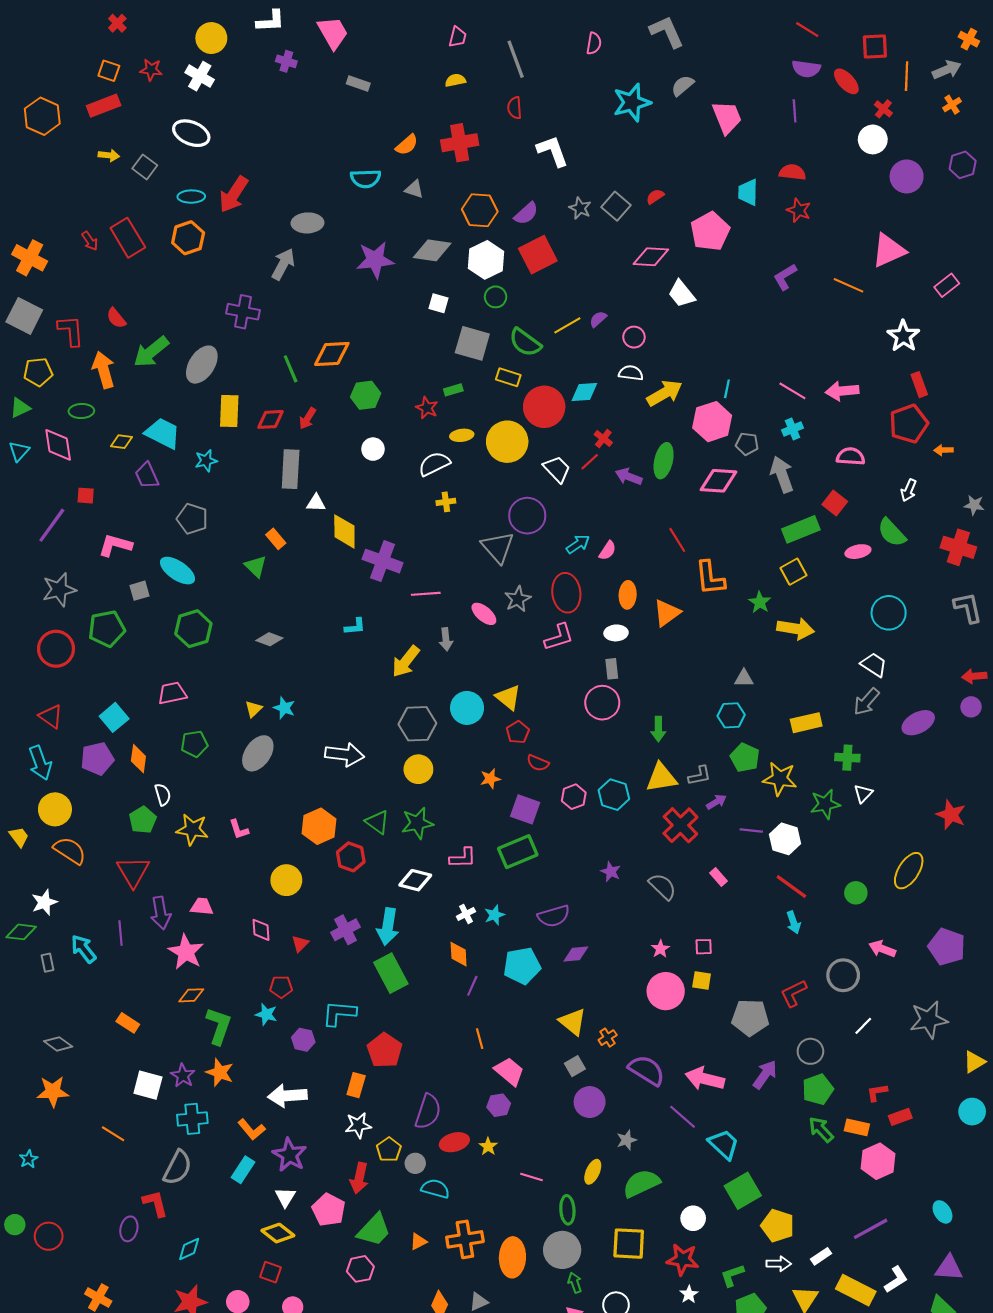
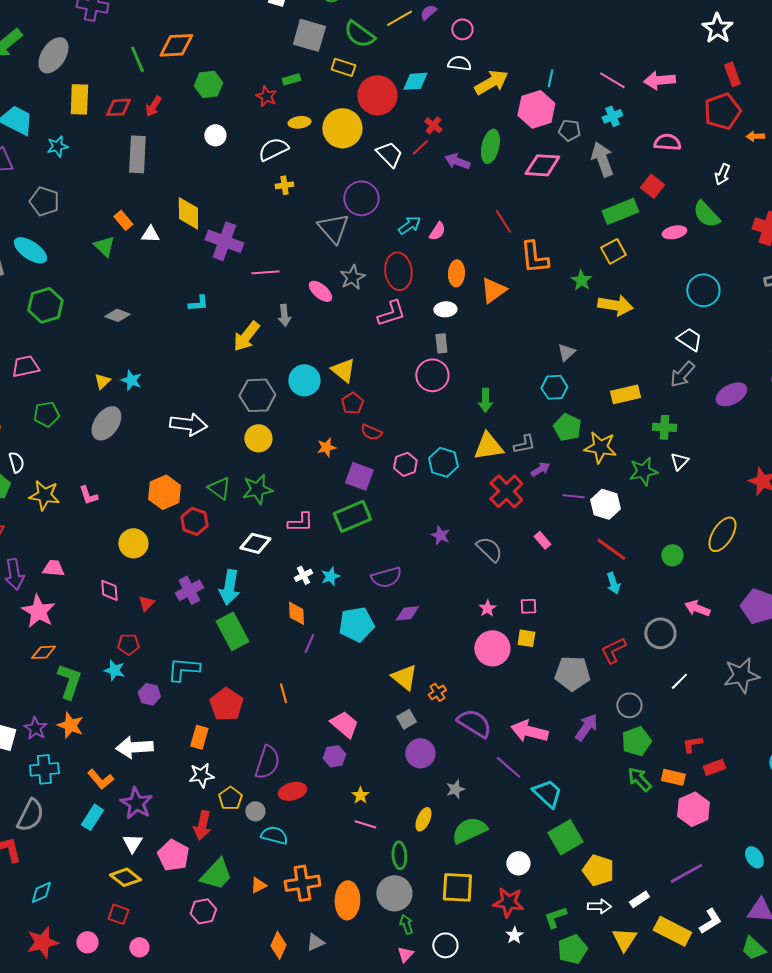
white triangle: (316, 503) -> (150, 234), moved
gray triangle: (744, 678) -> (566, 352), turned -42
orange line: (480, 1039) -> (283, 693), moved
yellow star: (488, 1146) -> (360, 795), moved

